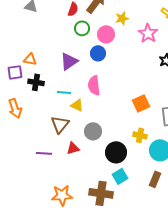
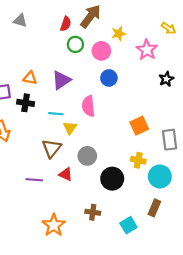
blue circle: (98, 53) -> (109, 78), moved
orange triangle: (30, 59) -> (30, 78), moved
yellow triangle: (77, 105) -> (70, 128), turned 40
red triangle: (73, 148) -> (66, 174), turned 40
cyan square: (120, 176) -> (128, 225), moved
brown cross: (101, 193) -> (93, 212), moved, size x0.6
orange star: (62, 195) -> (54, 225), turned -30

